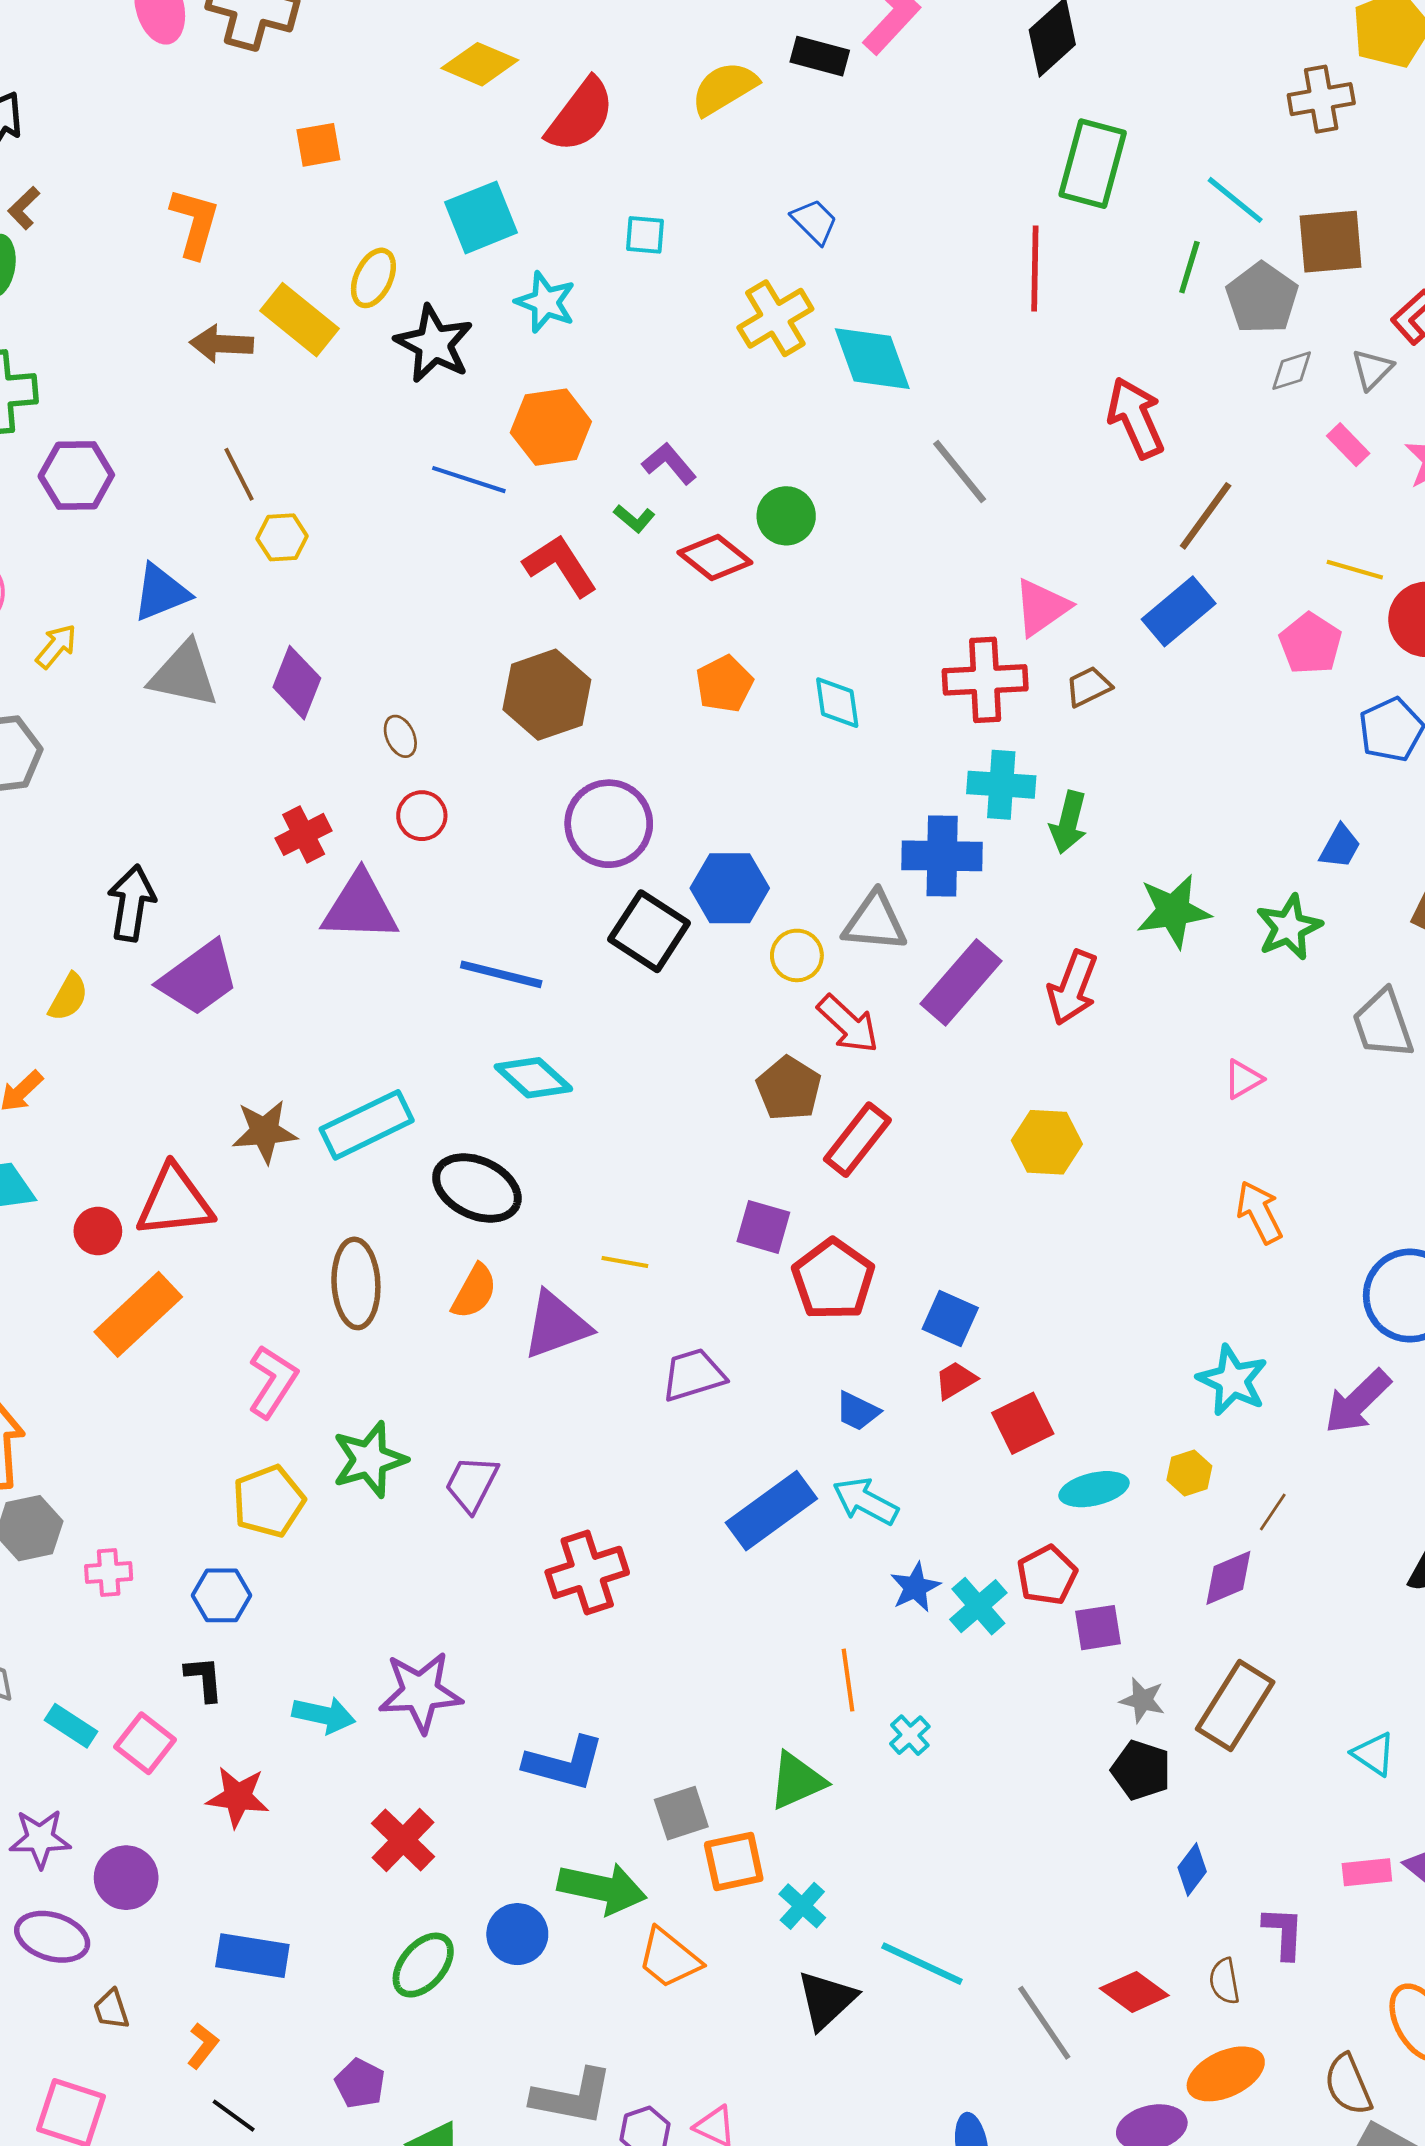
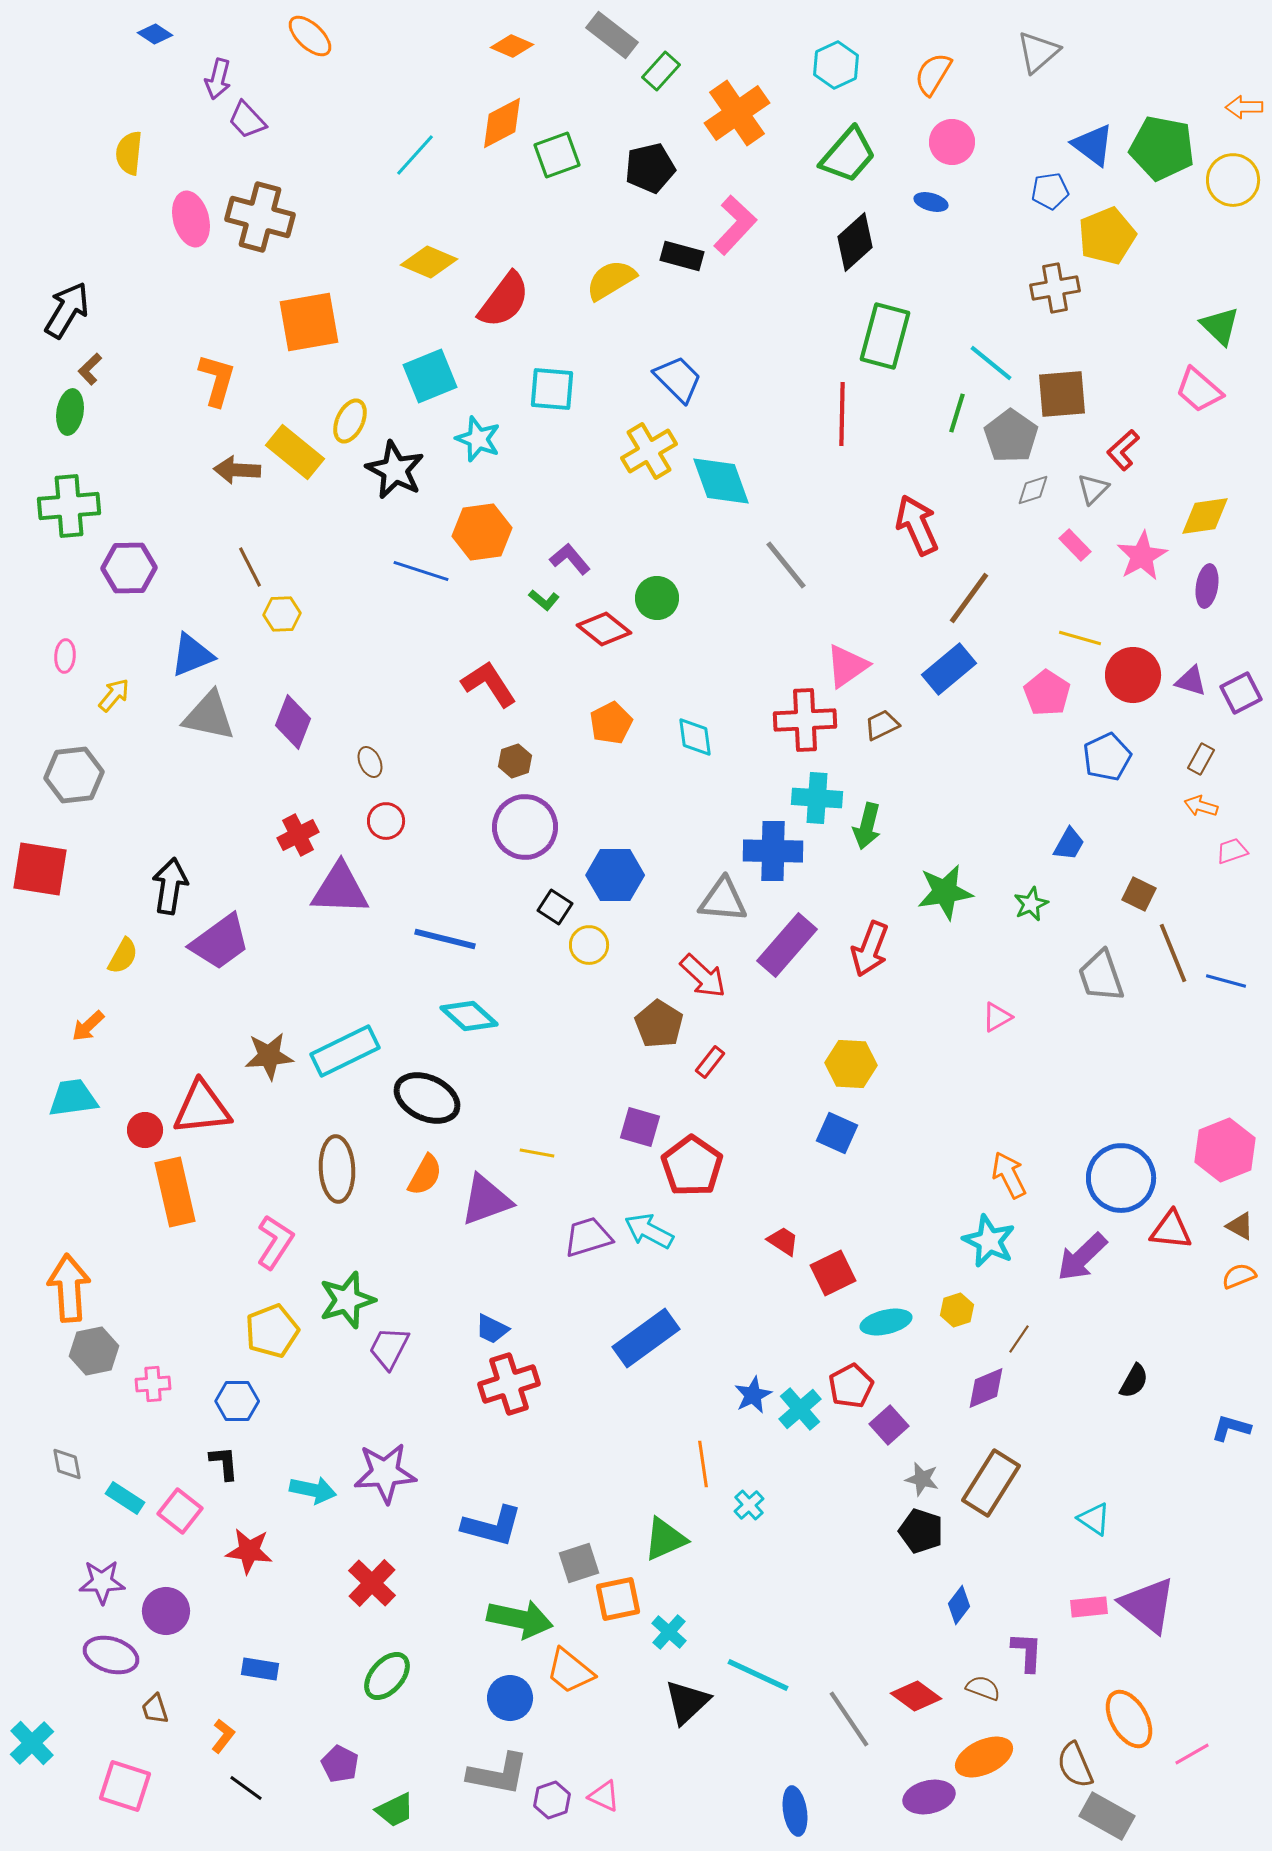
orange square: (318, 145) -> (309, 322), size x1.8
blue trapezoid: (814, 221) -> (678, 379), size x1.4
cyan square: (645, 235) -> (552, 389), size x1.5
red L-shape: (560, 566) -> (489, 684), moved
brown hexagon: (547, 695) -> (515, 761), moved, size x0.5
green star: (1289, 927) -> (1031, 904), size x0.7
black square: (649, 931) -> (555, 907), size x0.6
yellow circle: (797, 955) -> (589, 945), moved
red rectangle: (857, 1140) -> (710, 1062), size x0.6
orange arrow: (1259, 1212) -> (1009, 1175), moved
orange rectangle: (138, 1314) -> (175, 1192), turned -60
blue square: (950, 1318) -> (837, 1133), moved
red trapezoid: (956, 1380) -> (783, 1241), turned 64
blue trapezoid: (857, 1411) -> (492, 1329), moved
purple trapezoid: (472, 1484) -> (389, 1348), moved
cyan arrow: (865, 1501) -> (649, 1231), moved
purple square: (1098, 1628) -> (889, 1425), turned -33
blue circle: (517, 1934) -> (510, 1698), moved
blue rectangle: (252, 1956) -> (260, 1669), size x0.7
brown semicircle: (1224, 1981) -> (983, 1688), turned 120

